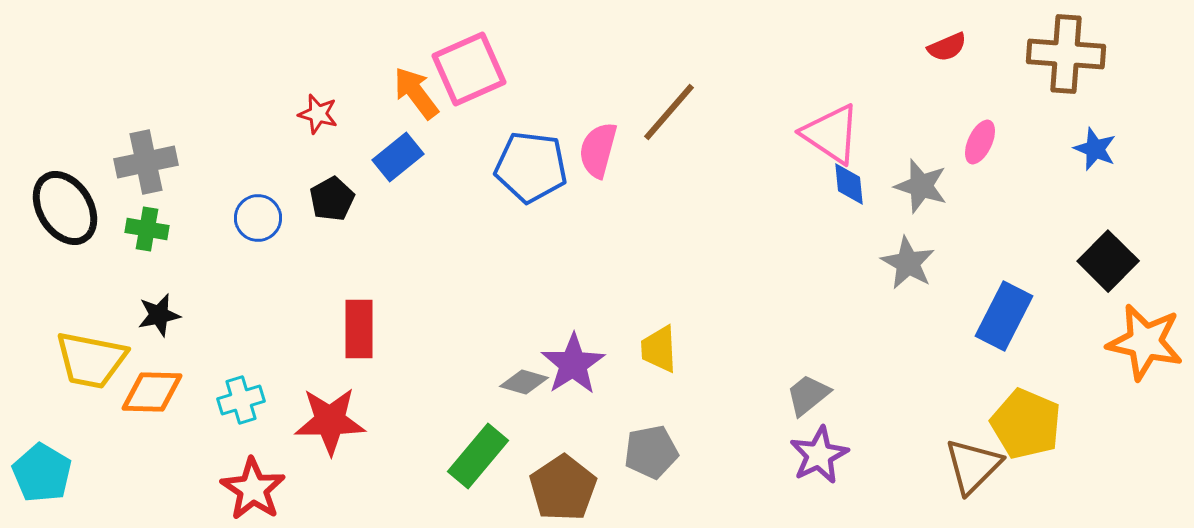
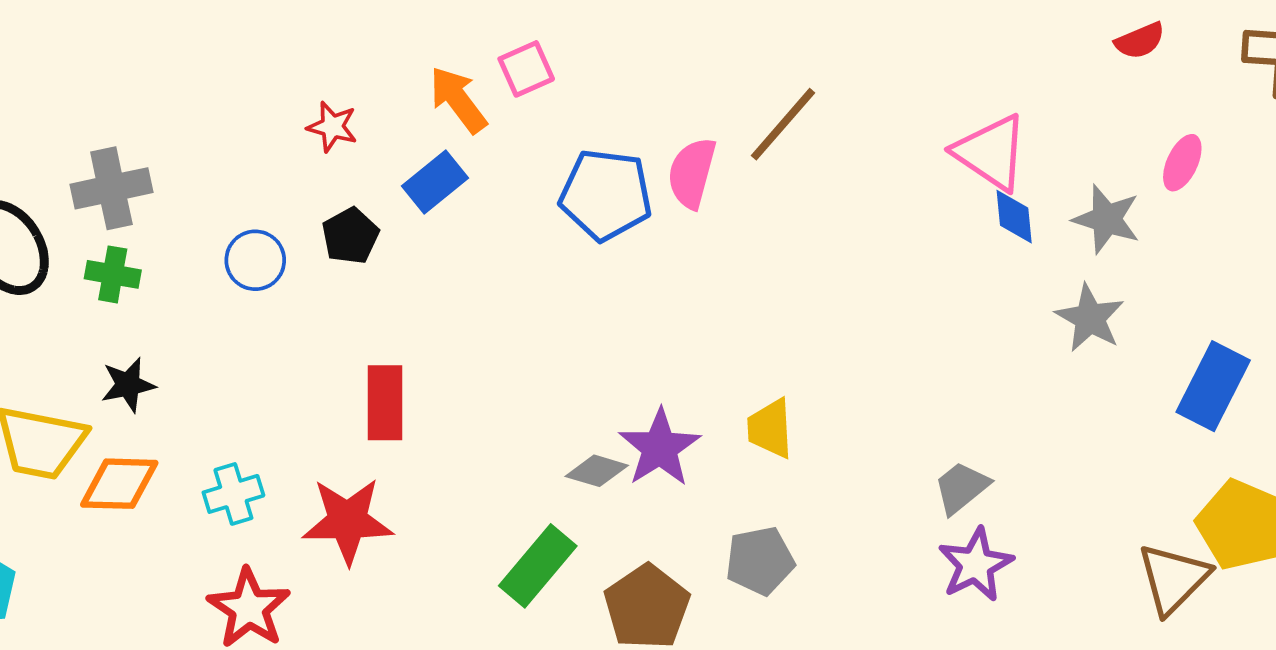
pink square: (469, 69) -> (526, 69), size x0.6

